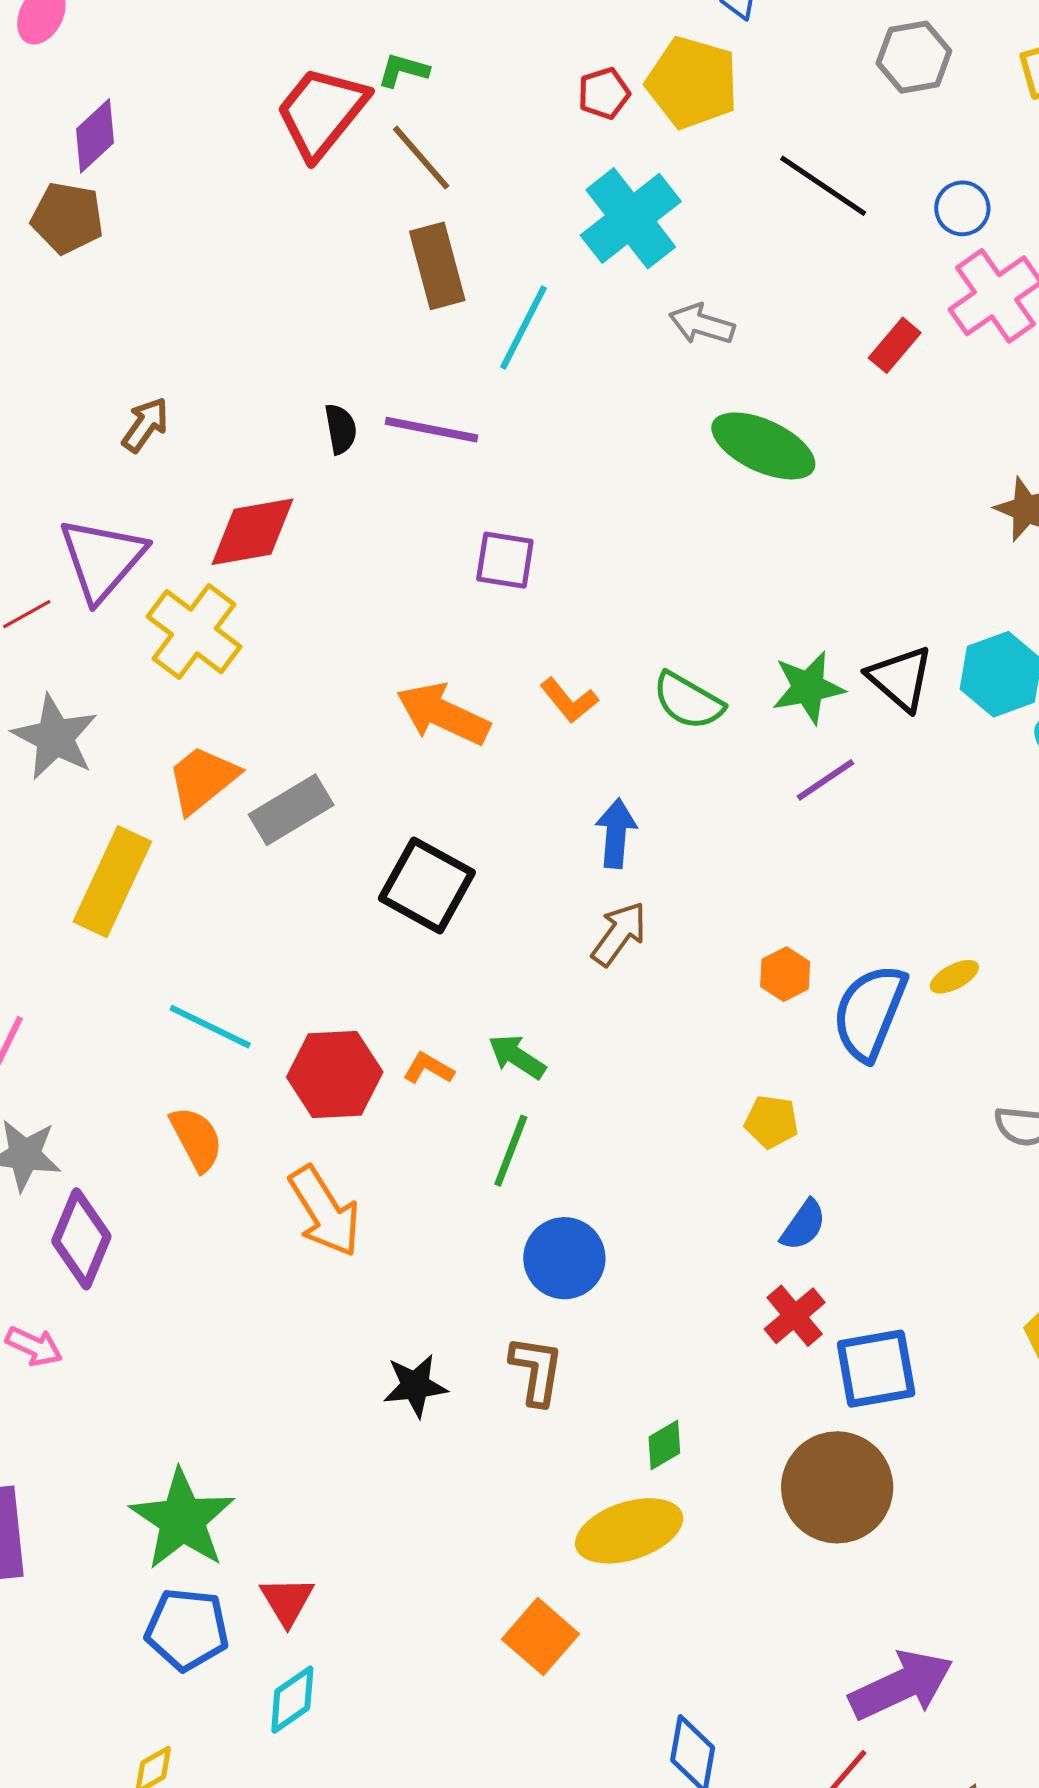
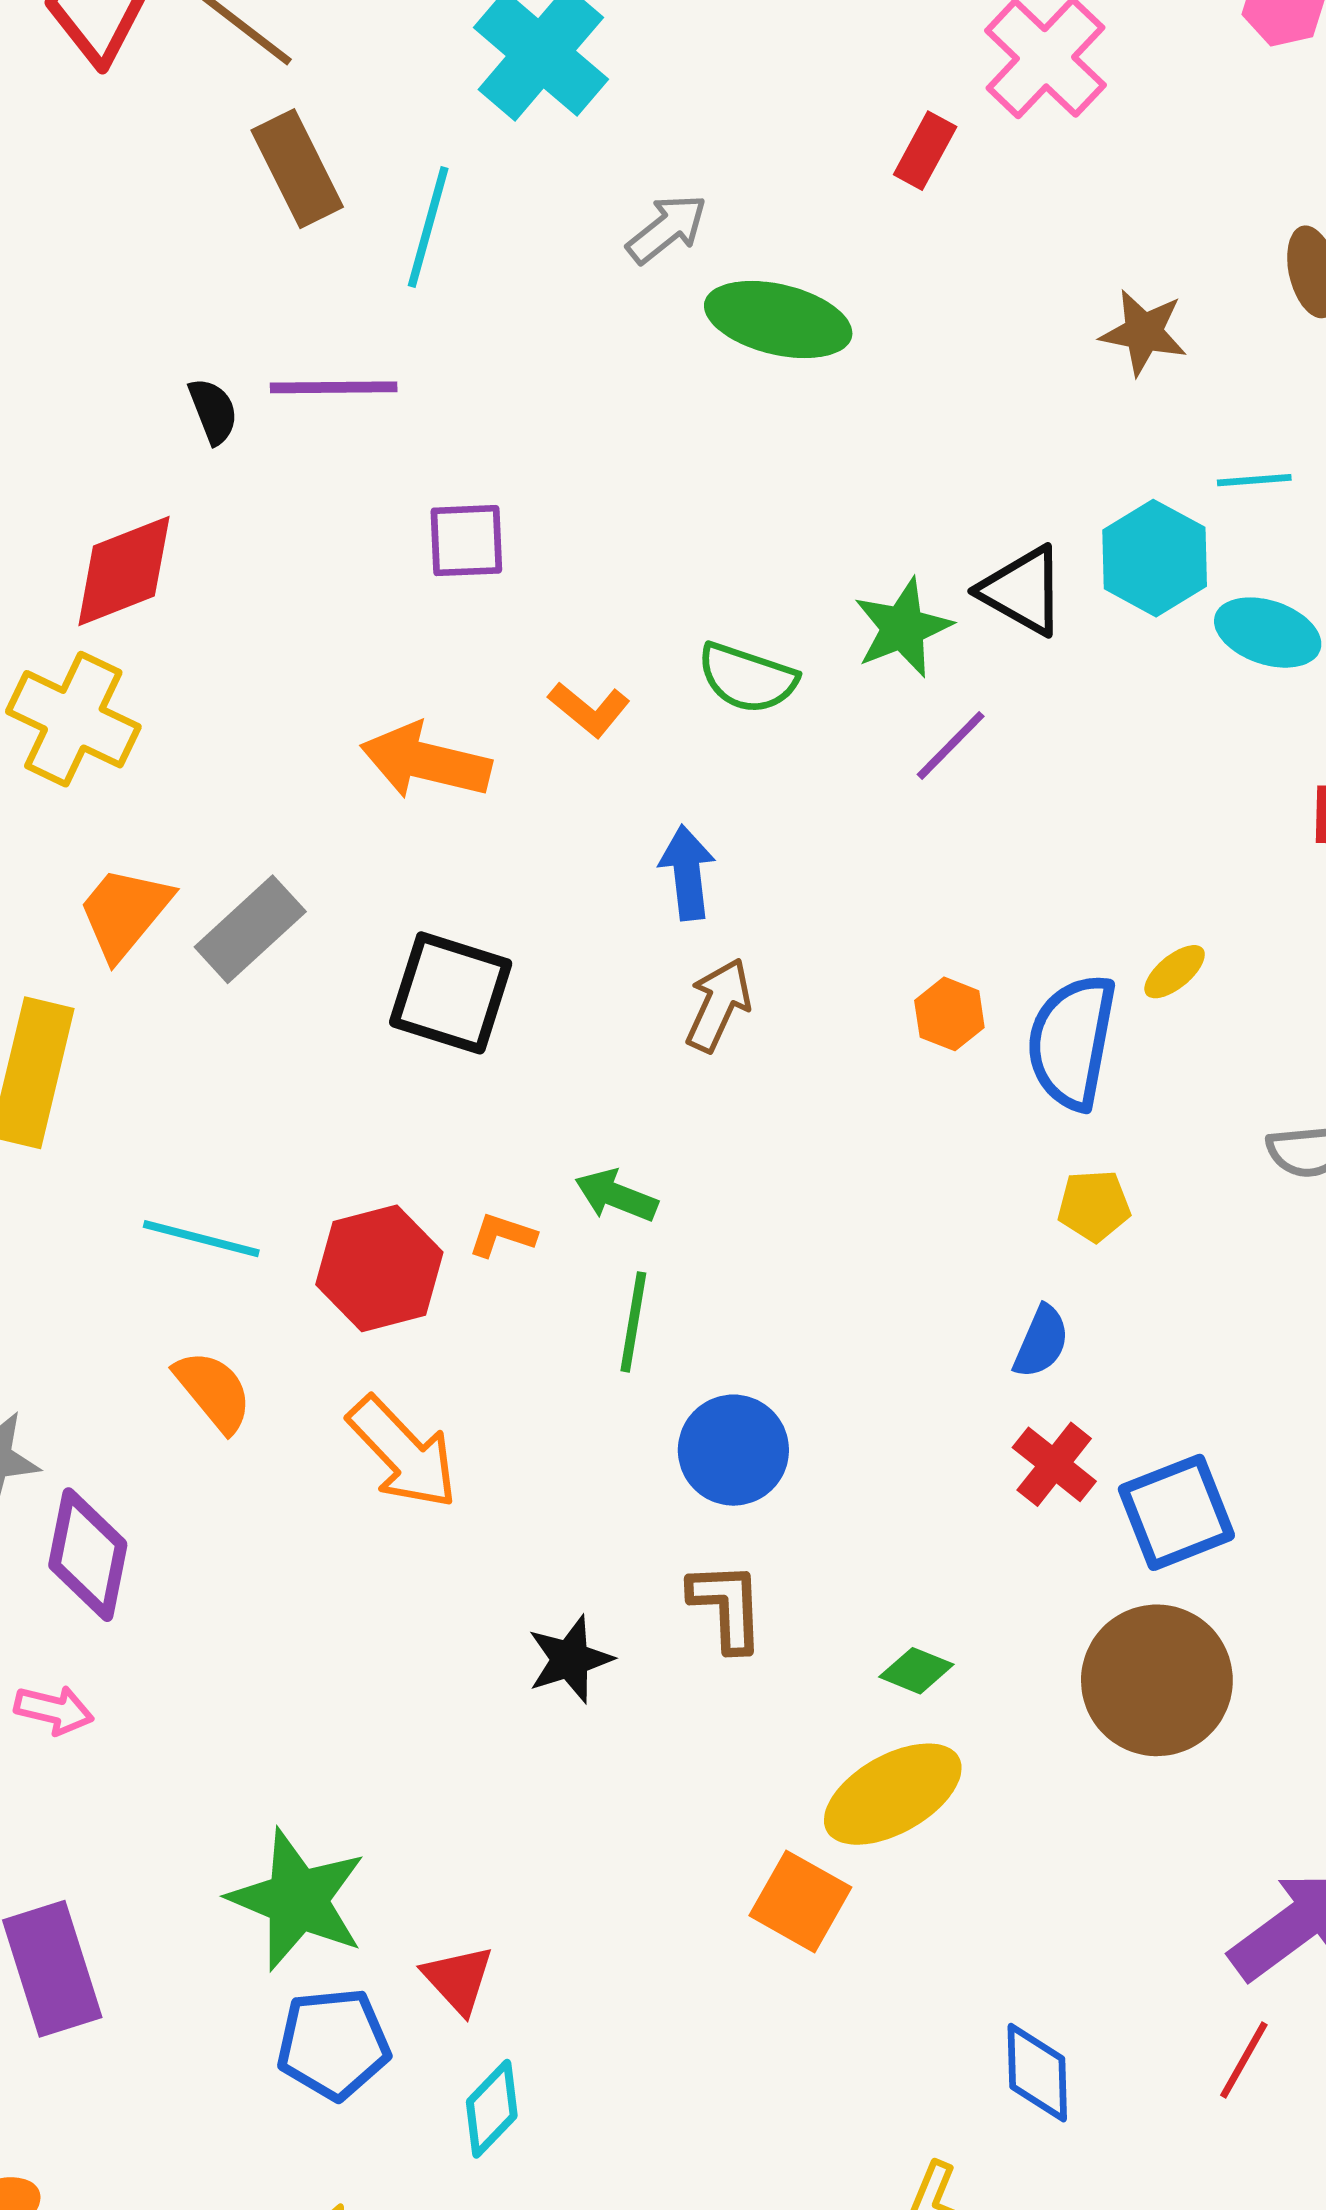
gray arrow: (702, 324) -> (667, 229), moved, turned 136
yellow pentagon: (771, 1122) -> (1094, 1206), moved
green diamond: (664, 1445) -> (916, 1671), turned 64
orange square: (540, 1637) -> (800, 1901), moved

